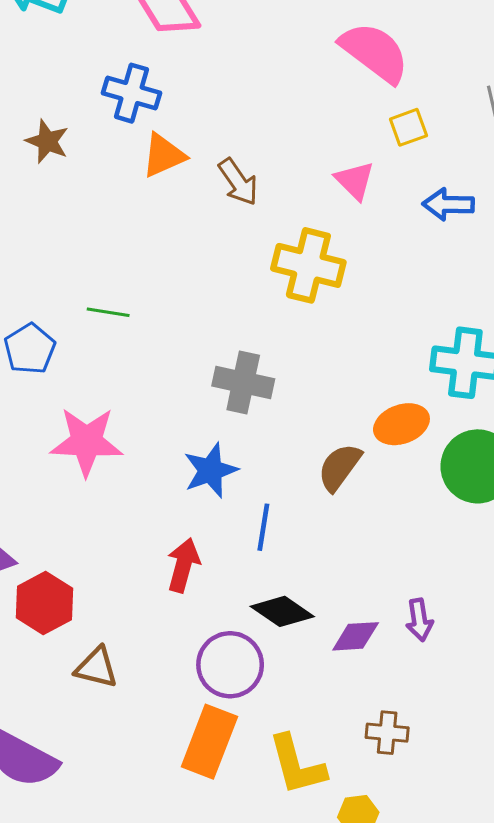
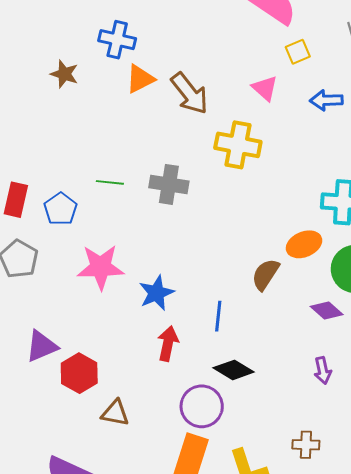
brown arrow: (238, 182) -> (190, 93), size x1.4
gray cross: (243, 382) -> (169, 184), moved
blue star: (211, 470) -> (156, 293), moved
purple diamond: (356, 636) -> (327, 311), moved, turned 48

